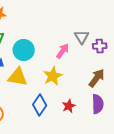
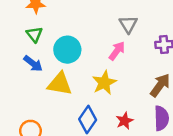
gray triangle: (82, 37) -> (128, 24), moved

